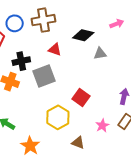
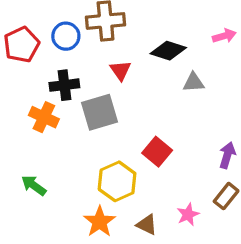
blue circle: (15, 23) -> (66, 36), moved
red triangle: (55, 50) -> (120, 70), turned 32
pink star: (102, 125) -> (188, 214), moved
orange star: (30, 146) -> (100, 222), moved

